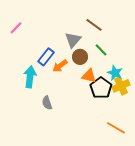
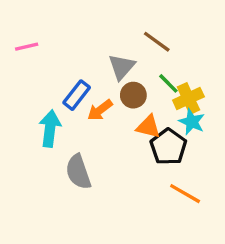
pink line: (16, 28) -> (27, 47), turned 32
yellow cross: (121, 86) -> (188, 98), moved
gray semicircle: (47, 103) -> (78, 172), size x1.5
orange line: (116, 128) -> (185, 194), moved

